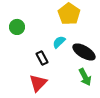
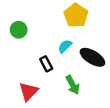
green arrow: (85, 77) -> (73, 85), moved
red triangle: (38, 83) -> (29, 91), moved

